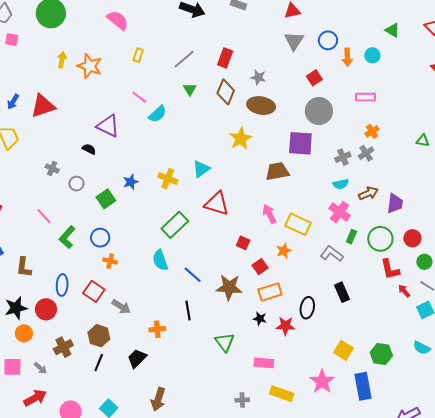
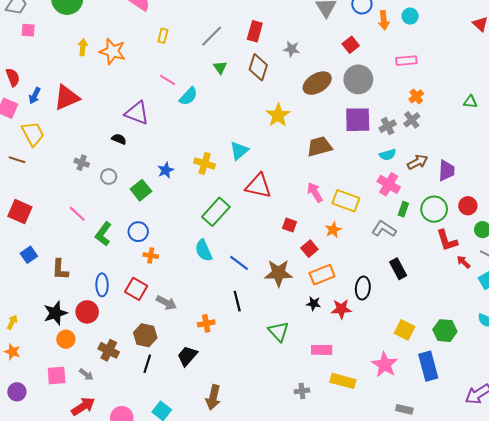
brown ellipse: (261, 106) -> (317, 83), moved, turned -36
purple square: (300, 143) -> (358, 120), moved
brown cross: (63, 347) -> (109, 350), turned -30

